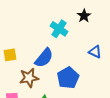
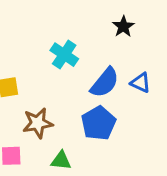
cyan cross: (59, 29) -> (64, 55), moved
blue semicircle: (44, 58) -> (105, 83), moved

